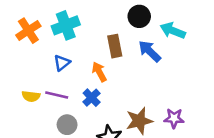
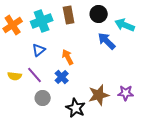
brown rectangle: (115, 46) -> (69, 15), moved
purple line: (57, 95) -> (35, 75), turned 36

